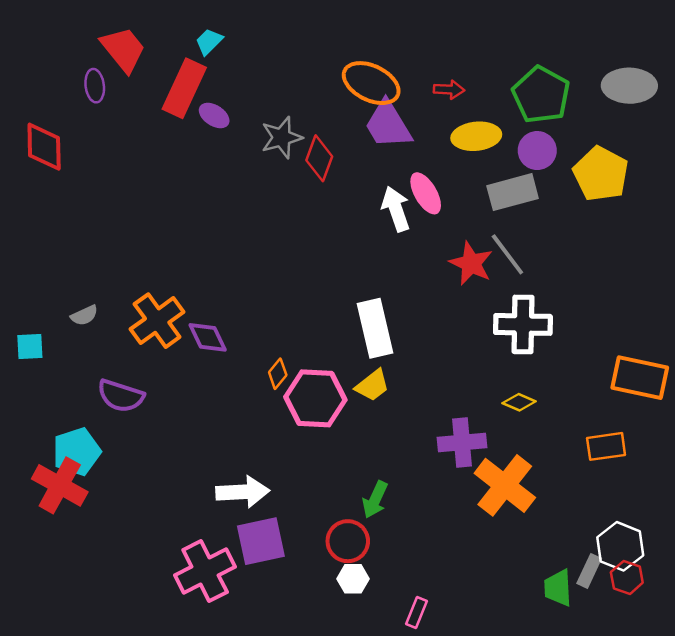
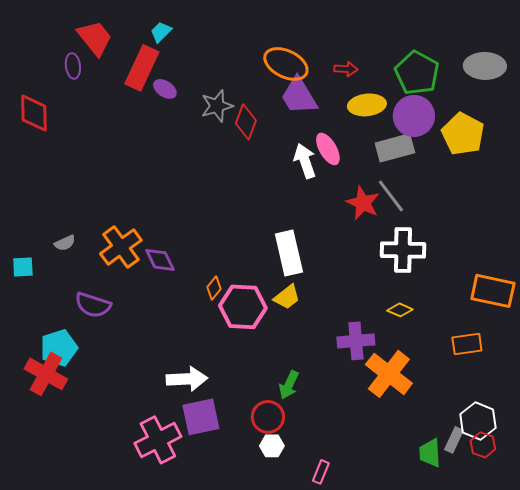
purple circle: (537, 151) -> (414, 116), size x1.4

